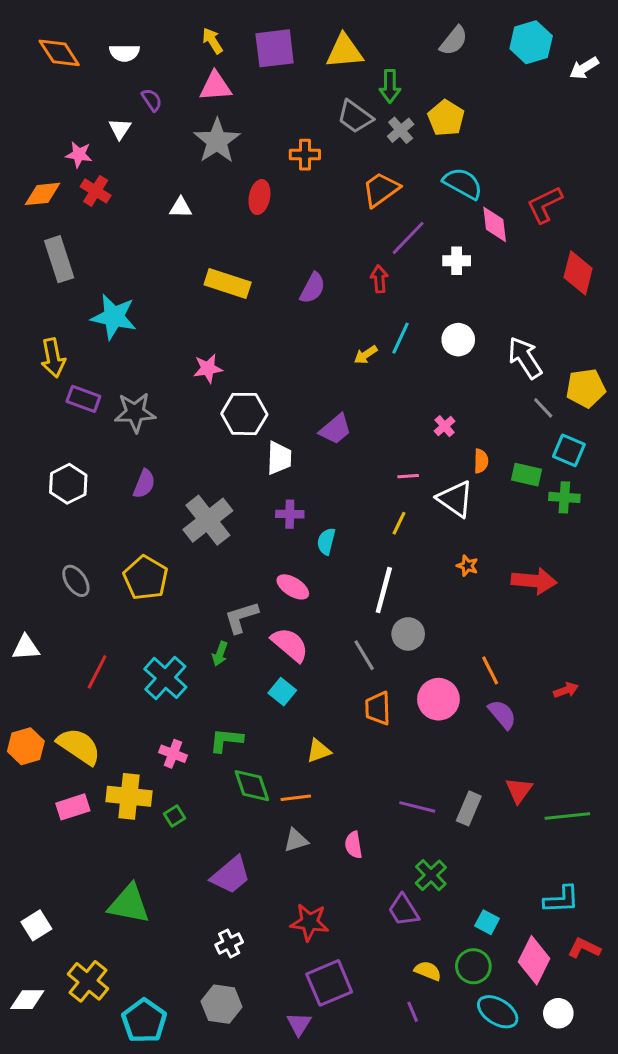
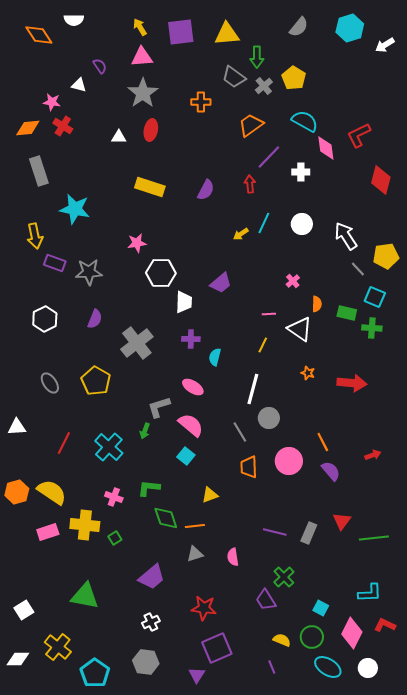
white semicircle: (124, 53) -> (74, 20), moved
white triangle: (120, 129) -> (79, 85), turned -49
red ellipse: (259, 197) -> (151, 130), moved

